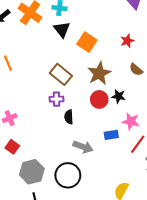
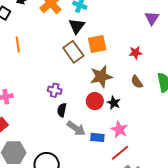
orange square: (87, 42) -> (97, 44), turned 30
brown rectangle: (61, 74) -> (73, 52), moved
gray arrow: (83, 147) -> (76, 128), moved

